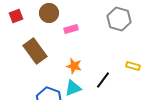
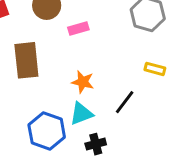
brown rectangle: (35, 51) -> (26, 60), turned 30
yellow rectangle: (133, 66) -> (155, 69), moved

